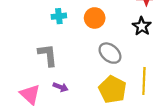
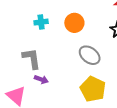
purple arrow: (61, 87) -> (41, 79), moved

